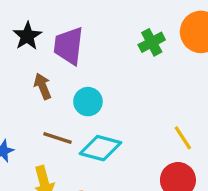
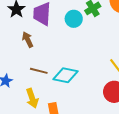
cyan circle: (88, 102) -> (74, 19), moved

